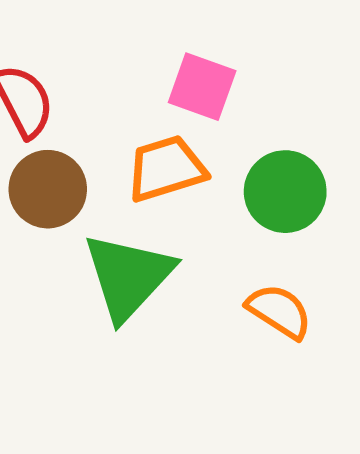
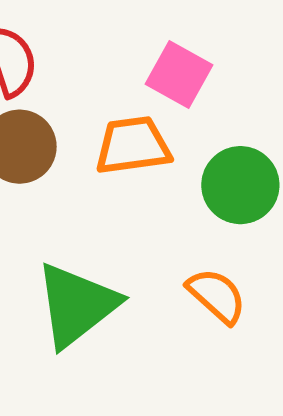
green triangle: (128, 276) -> (77, 305), moved

